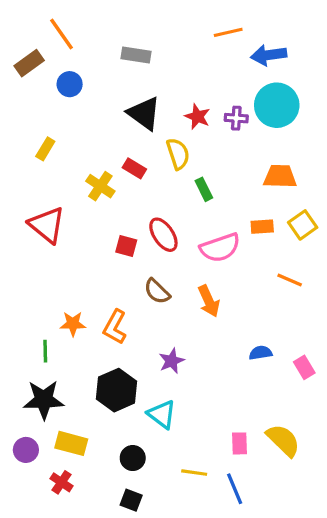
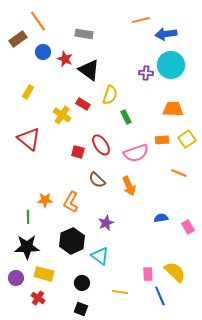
red star: (197, 117) -> (65, 59), moved
yellow semicircle: (178, 154) -> (110, 95), turned 36
blue line: (235, 489) -> (160, 296), moved

